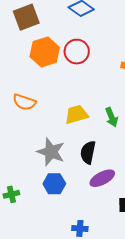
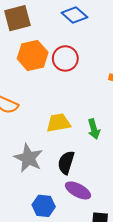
purple ellipse: (102, 178) -> (78, 190), turned 50
blue hexagon: (54, 184) -> (44, 206), moved

